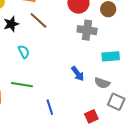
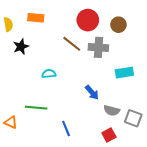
brown line: (38, 20) -> (72, 44), moved
cyan semicircle: (24, 52) -> (49, 74), moved, turned -64
gray semicircle: (102, 83) -> (112, 110), moved

